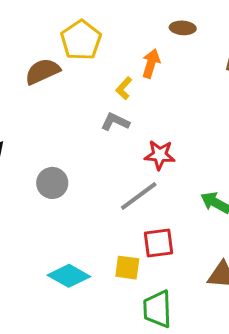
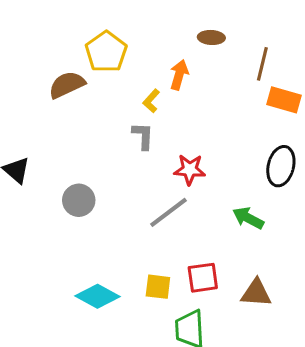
gray L-shape: (115, 122) -> (143, 136), turned 68
red square: (159, 243) -> (203, 278), moved

